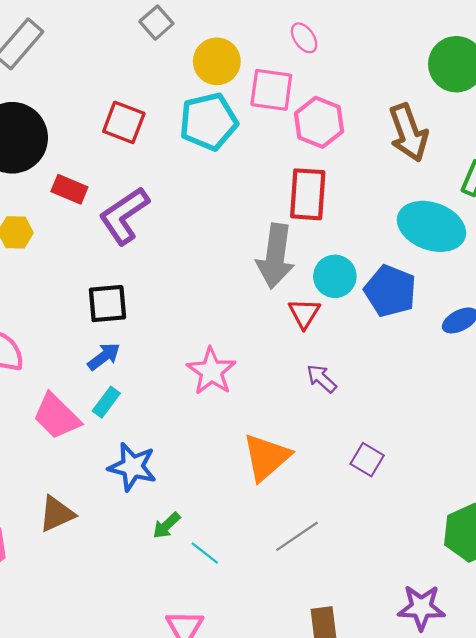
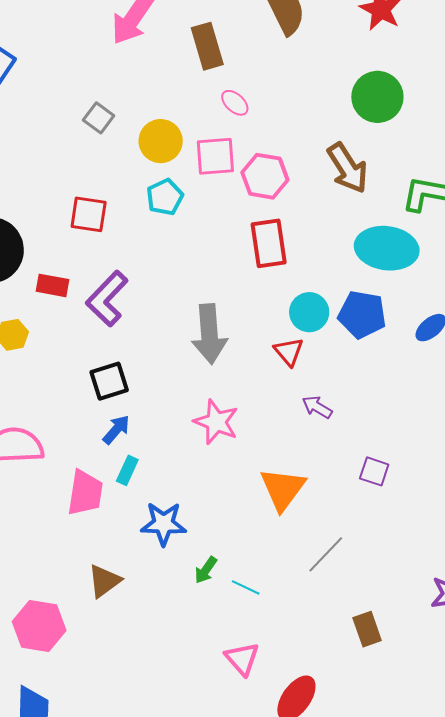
cyan pentagon: (208, 122) -> (165, 197), size x0.7
gray arrow: (275, 256) -> (209, 334), moved
pink trapezoid: (57, 416) -> (85, 493), turned -114

